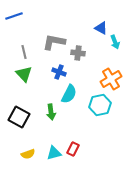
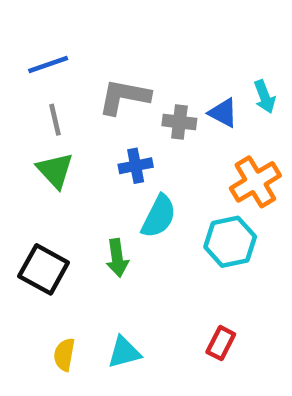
blue line: (14, 16) -> (48, 64), moved
blue triangle: (101, 28) -> (223, 113), moved
blue cross: (59, 72) -> (136, 166), turned -32
red rectangle: (73, 149) -> (221, 343), moved
yellow semicircle: (28, 154) -> (64, 355), turned 120

